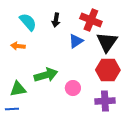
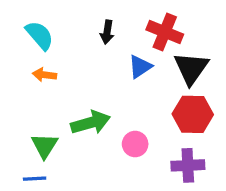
cyan semicircle: (28, 22) -> (40, 35), moved
green triangle: (18, 89) -> (44, 146), turned -48

